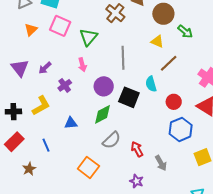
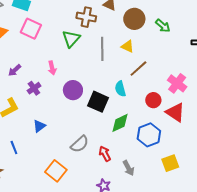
brown cross: (115, 13) -> (86, 17), turned -30
green arrow: (185, 31) -> (163, 26), moved
green triangle: (88, 37) -> (71, 39), moved
gray line: (123, 58) -> (102, 49), moved
red circle: (174, 102) -> (153, 100), moved
green diamond: (103, 114) -> (120, 123), moved
blue triangle: (71, 123) -> (39, 126), turned -32

